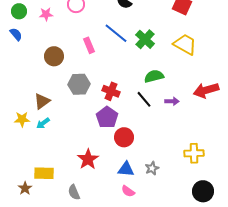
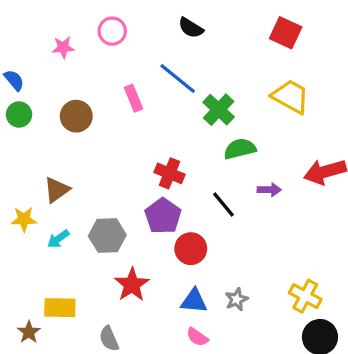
green circle: (19, 11) -> (19, 115), moved
green cross: (145, 39) -> (219, 110), moved
gray hexagon: (79, 84) -> (107, 236), moved
black line: (144, 99) -> (223, 204), moved
cyan arrow: (43, 123) -> (58, 239), moved
yellow cross: (194, 153) -> (305, 296), moved, turned 30

